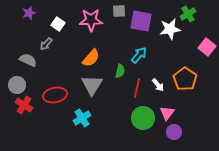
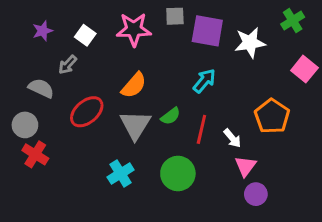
purple star: (29, 13) -> (43, 31), moved
green cross: (188, 14) -> (293, 21), moved
green semicircle: (120, 71) -> (171, 116), moved, turned 40
white arrow: (158, 85) -> (232, 138), moved
red ellipse: (55, 95) -> (87, 112), moved, turned -30
green circle: (143, 118) -> (178, 174), moved

